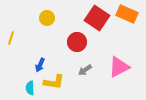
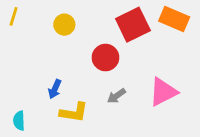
red square: (97, 18) -> (133, 25), turned 30
yellow line: (11, 38) -> (14, 16), moved
cyan semicircle: (30, 88) -> (19, 121), moved

